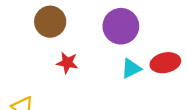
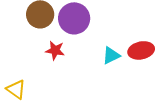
purple circle: (121, 26) -> (74, 18), moved

